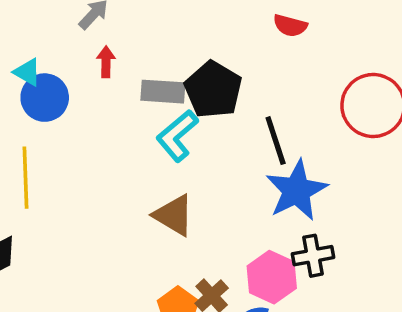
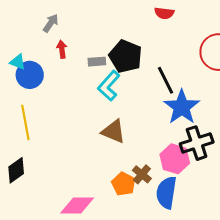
gray rectangle: (163, 92) -> (97, 62), size x0.7
black cross: (313, 256) -> (197, 143), size x1.4

